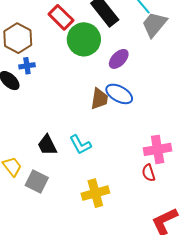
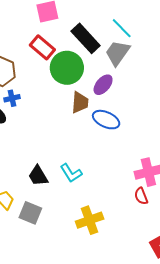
gray trapezoid: (154, 24) -> (117, 53), moved
brown trapezoid: (99, 99) -> (80, 102), moved

